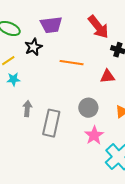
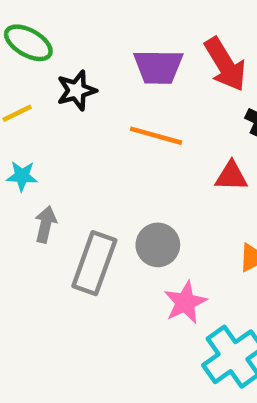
purple trapezoid: (51, 25) -> (158, 67), moved
cyan star: (13, 79) -> (22, 176), moved
gray circle: (88, 108) -> (158, 245), moved

